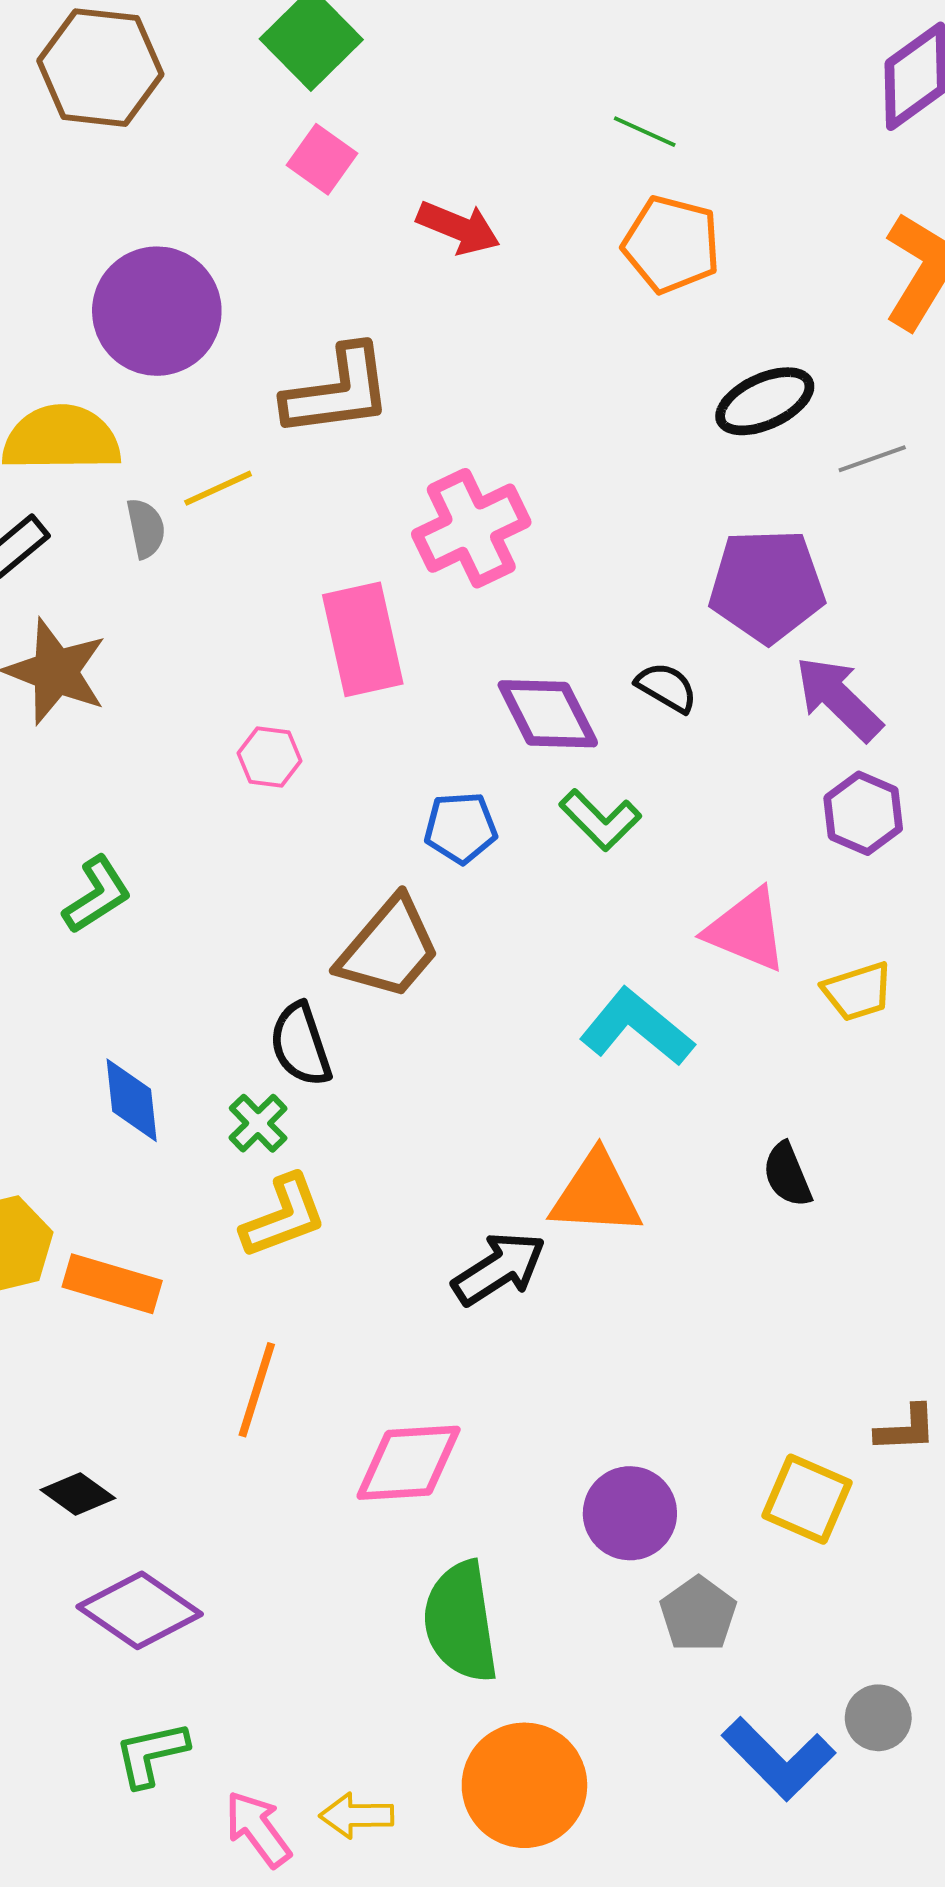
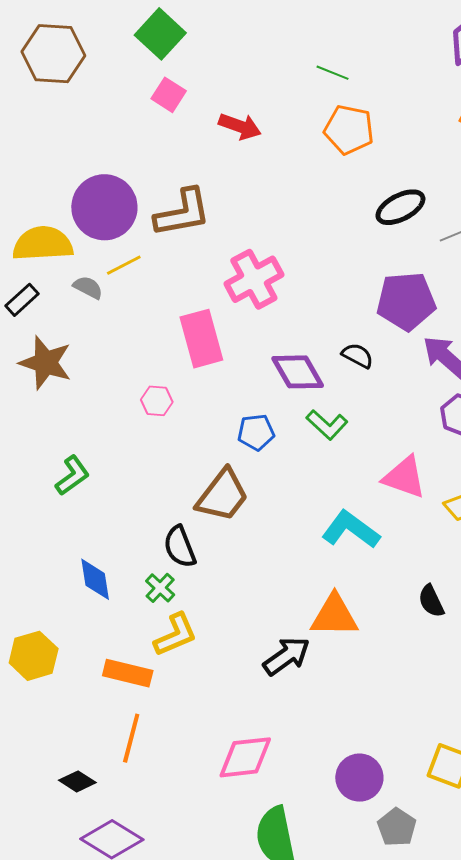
purple circle: (157, 311) -> (104, 207), moved
gray semicircle: (146, 528) -> (88, 287), turned -48
orange rectangle: (112, 1284) -> (128, 673), moved
orange line: (257, 1390) -> (131, 738), moved

